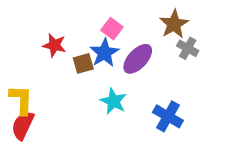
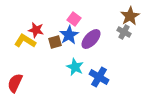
brown star: (174, 24) -> (130, 16), moved
yellow L-shape: (21, 100) -> (25, 41), moved, turned -60
blue cross: (168, 116) -> (99, 77), moved

